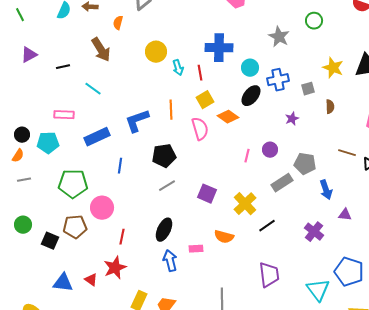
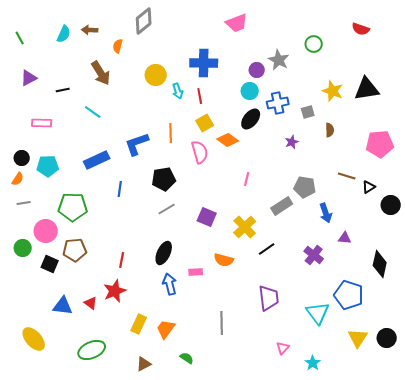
blue cross: (219, 48) -> (204, 63), moved
pink rectangle: (64, 115) -> (42, 123), moved
purple circle: (270, 150) -> (257, 70), moved
pink circle: (102, 208) -> (46, 231), moved

